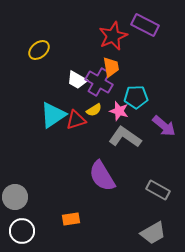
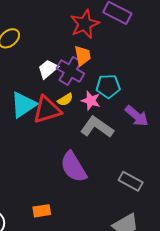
white trapezoid: (77, 80) -> (48, 69), turned 110
red triangle: (76, 120) -> (47, 110), size x1.4

